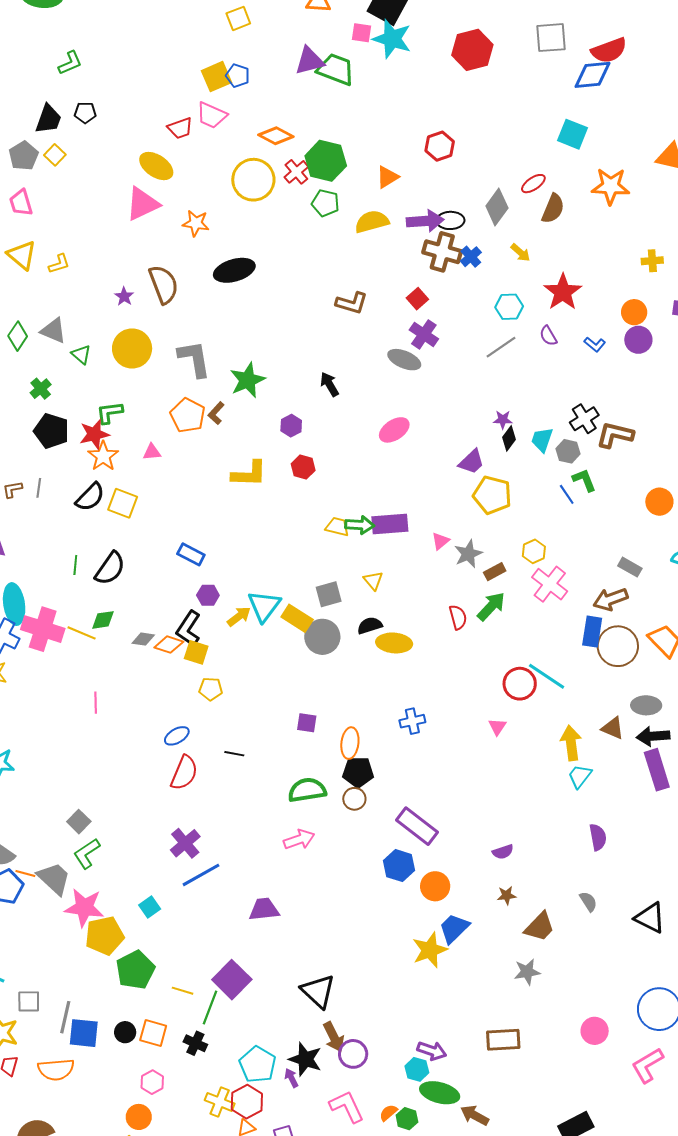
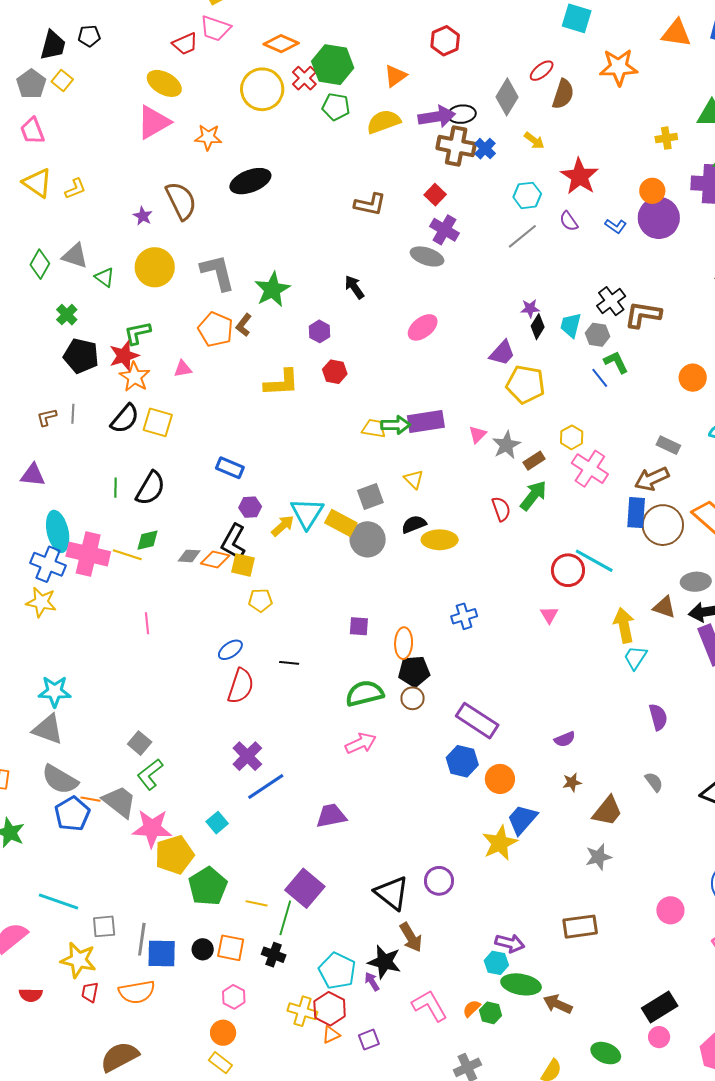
purple circle: (638, 340) -> (659, 218), size x1.5
purple circle: (353, 1054) -> (439, 881), moved

